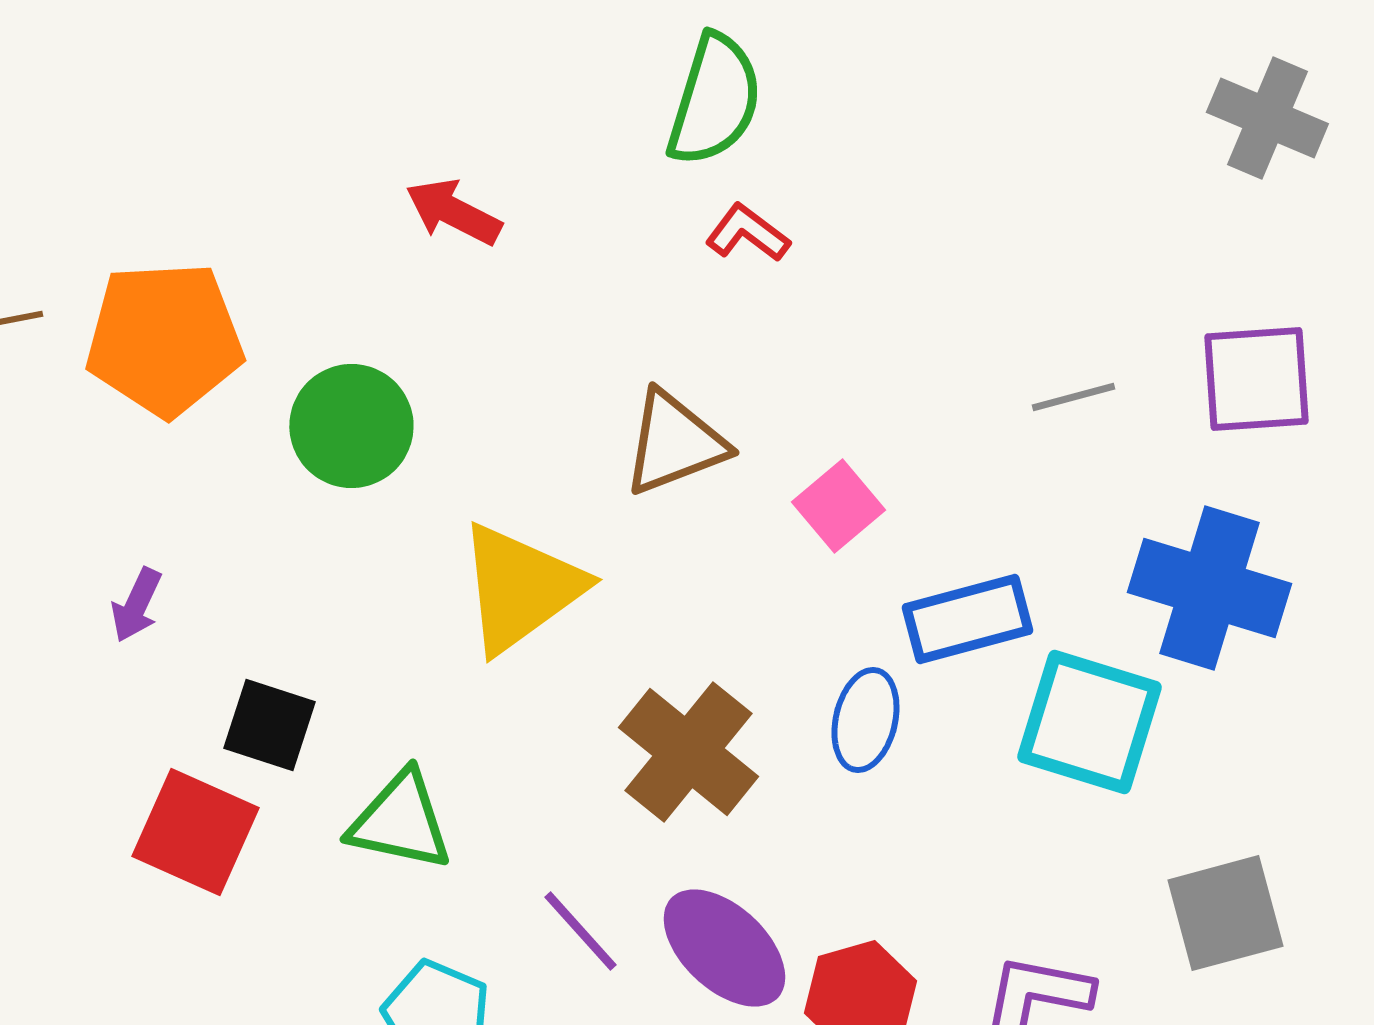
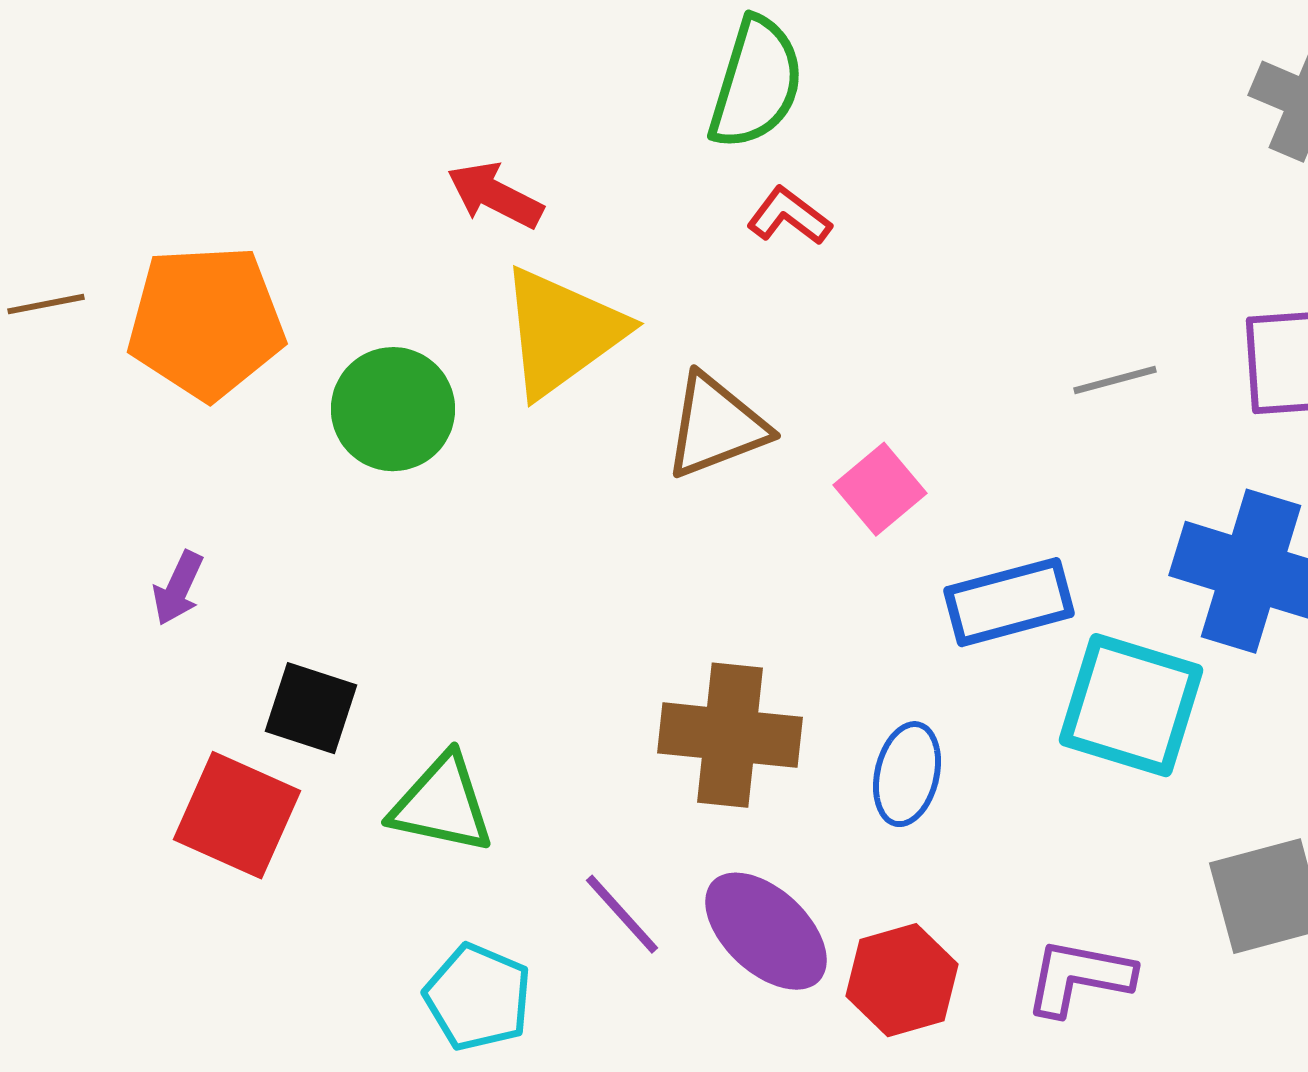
yellow triangle: (520, 588) -> (562, 332), moved
blue ellipse: (865, 720) -> (907, 774), moved
brown cross: (688, 752) -> (730, 735), turned -33

